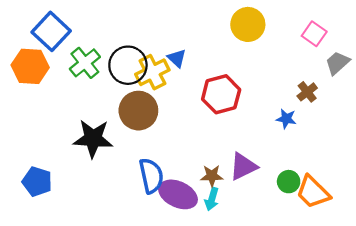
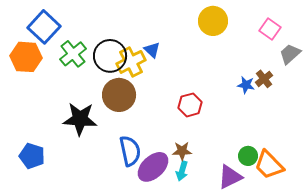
red hexagon: (221, 94) -> (190, 105), moved, size x0.7
blue star: (286, 119) -> (246, 85), moved
purple triangle: (243, 166) -> (230, 177), moved
purple ellipse: (178, 194) -> (153, 167), turned -68

